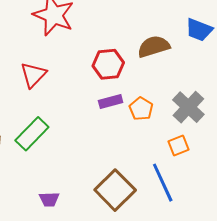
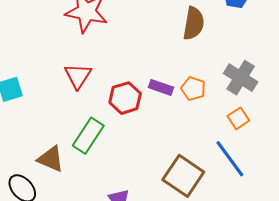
brown semicircle: (154, 46) -> (194, 23), turned 128
red hexagon: (108, 64) -> (125, 98), moved
purple rectangle: (111, 101) -> (161, 87), turned 45

